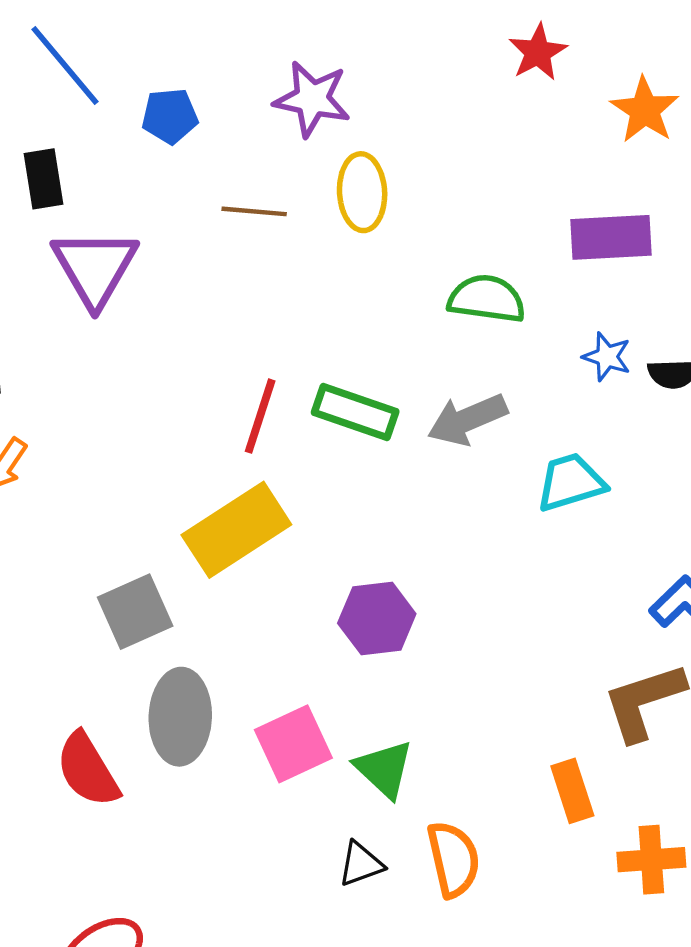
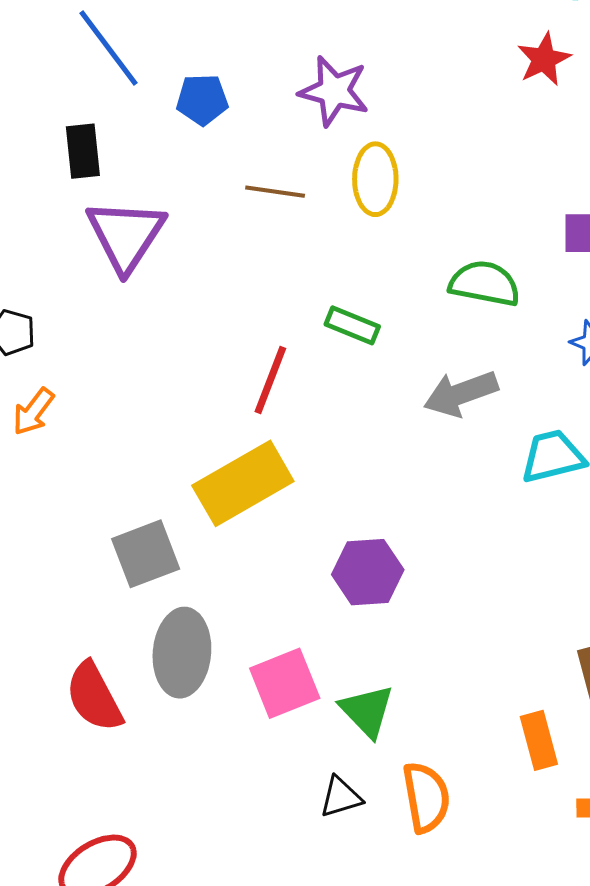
green rectangle: (355, 412) -> (352, 325), moved, size x0.7

